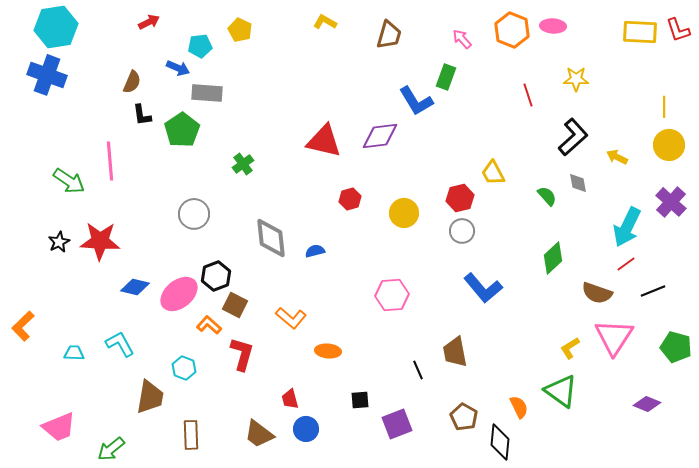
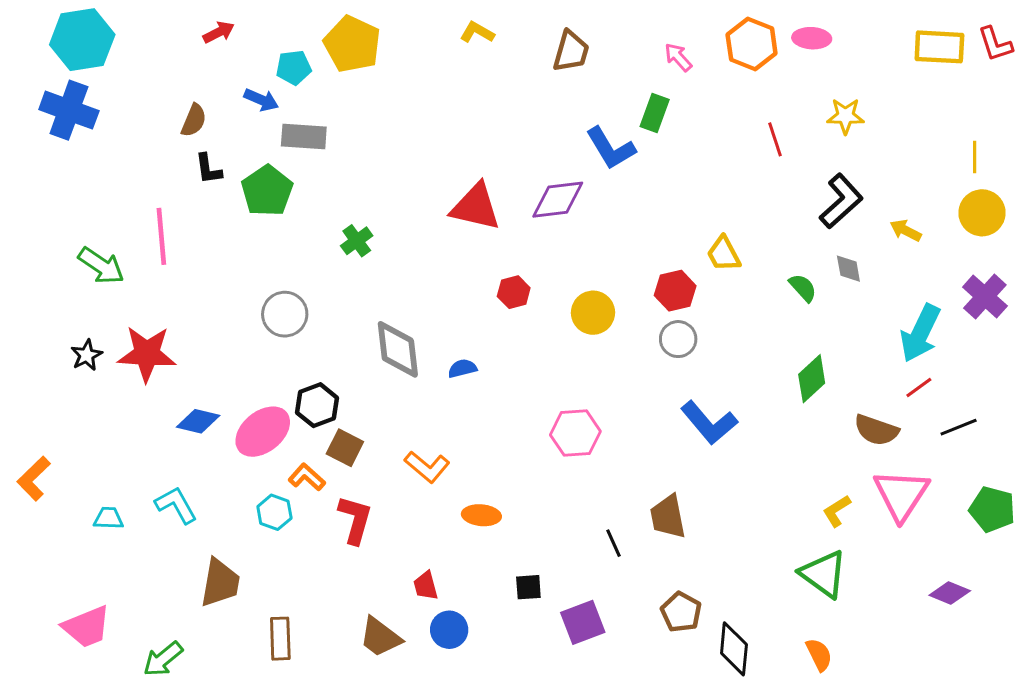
yellow pentagon: (240, 30) -> (352, 44), size x1.6
cyan hexagon: (184, 368) -> (274, 512), moved
orange semicircle: (519, 407) -> (819, 655), moved

